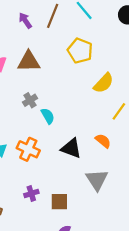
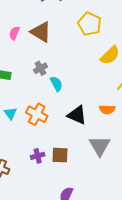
brown triangle: (29, 62) -> (41, 32), turned 30
orange semicircle: (103, 141) -> (107, 109), turned 140
brown square: (59, 202) -> (60, 155), moved

